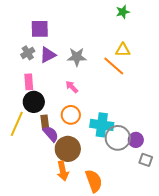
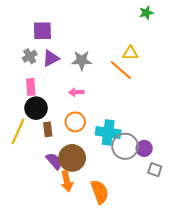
green star: (123, 12) -> (146, 13), moved
pink arrow: (72, 87) -> (76, 92), turned -48
purple semicircle: (51, 134) -> (54, 161), moved

